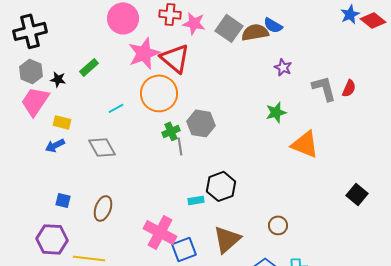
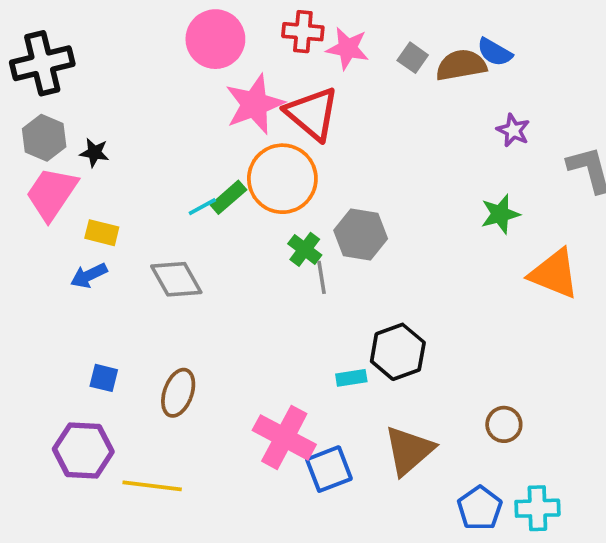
gray square: (229, 28) -> (413, 58), size x0.6
green rectangle: (89, 67) -> (228, 197), moved
green cross: (171, 131) -> (305, 249), turned -30

